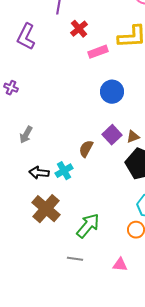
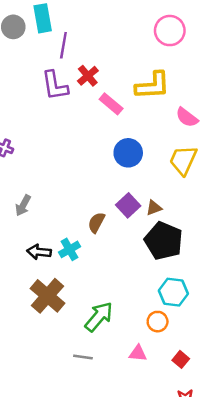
purple L-shape: (26, 37) -> (55, 86), moved, turned -36
pink rectangle: (98, 52) -> (111, 104), turned 60
pink triangle: (120, 265) -> (138, 353), moved

